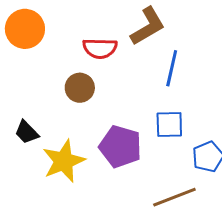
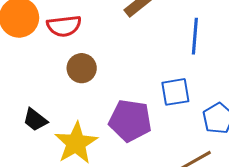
red semicircle: (100, 48) -> (64, 26), moved
blue line: (172, 68) -> (195, 36), moved

